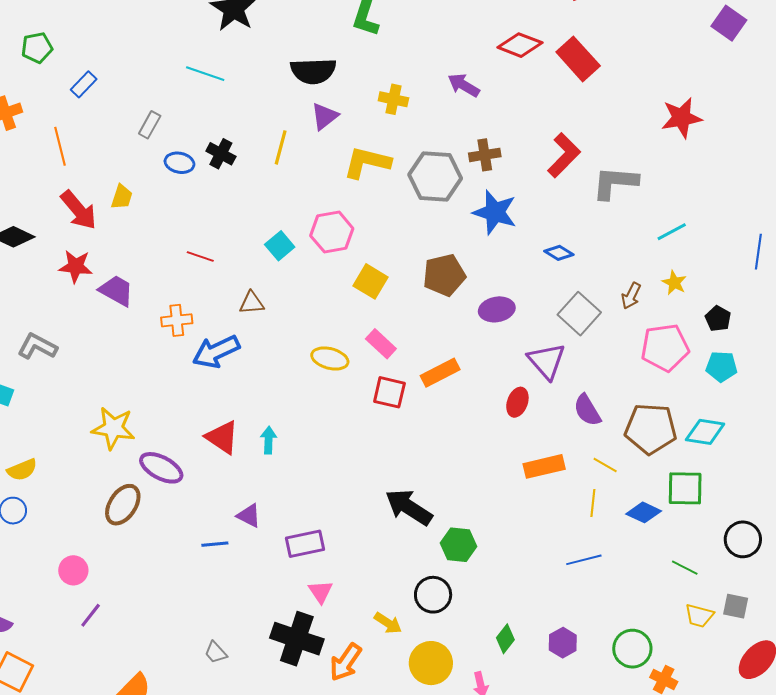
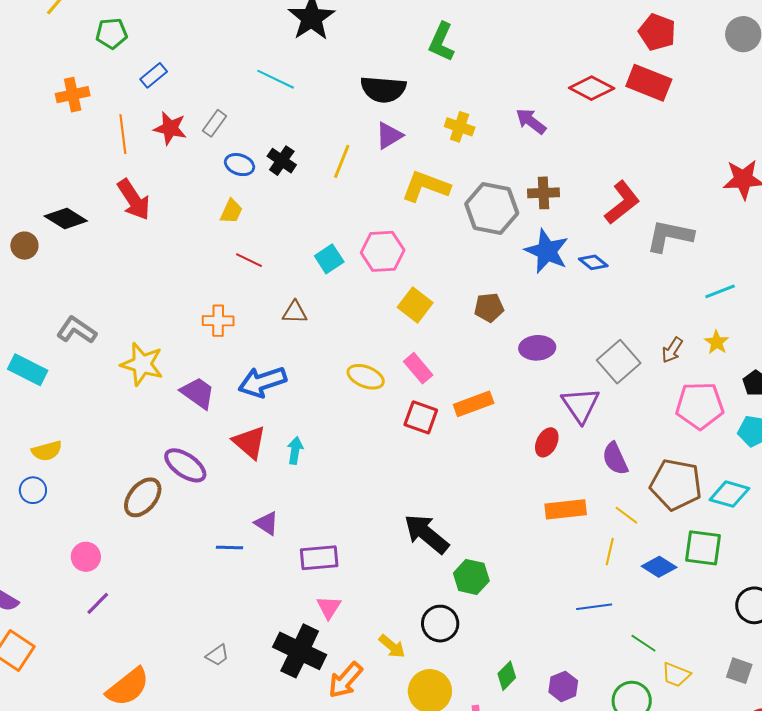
red rectangle: (578, 59) -> (649, 83), moved, turned -33
yellow trapezoid: (122, 197) -> (231, 211), moved
blue diamond: (559, 253) -> (593, 262), moved
red star: (76, 266) -> (170, 128), moved
brown pentagon: (444, 275) -> (489, 307), size x0.7
purple trapezoid: (116, 291) -> (198, 393), moved
blue arrow: (216, 352) -> (262, 382), moved
yellow star: (113, 428) -> (142, 364), moved
green line: (685, 568) -> (643, 643), moved
yellow trapezoid: (699, 616) -> (676, 675), moved
gray trapezoid: (216, 652) -> (217, 655), turned -90

